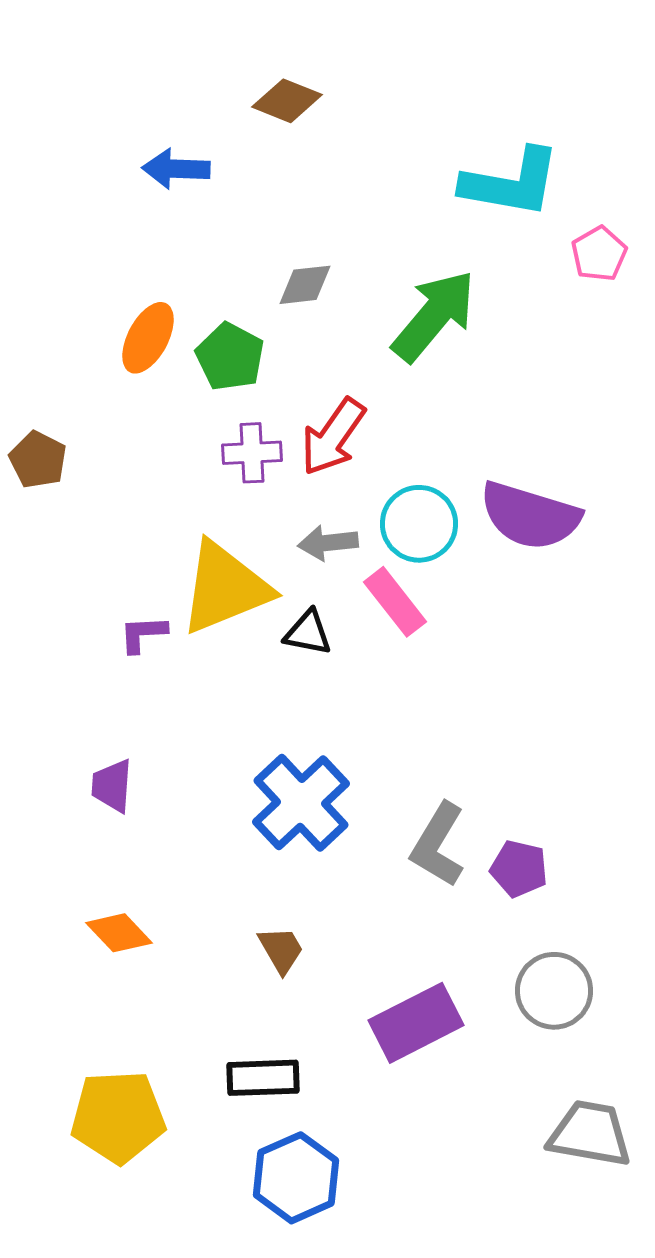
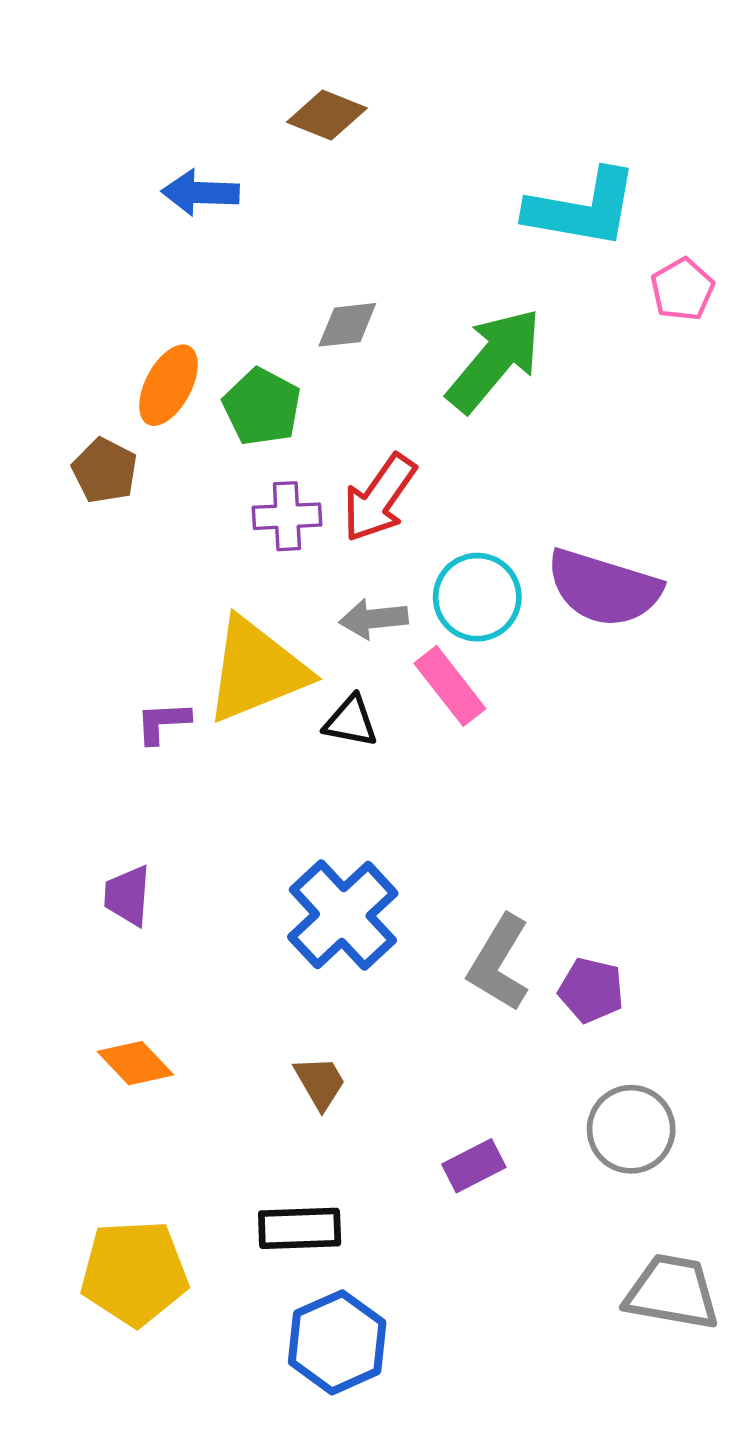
brown pentagon: (38, 460) -> (105, 471), moved
purple rectangle: (416, 1023) -> (474, 1166), size x0.6

